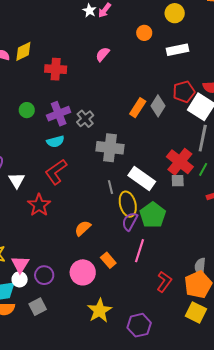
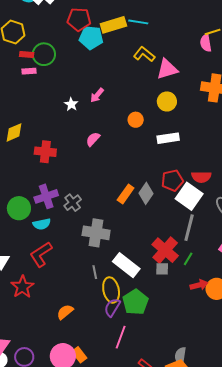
white star: (89, 11) -> (71, 104), moved
green circle: (27, 110) -> (19, 208), moved, size x1.5
orange rectangle: (108, 260) -> (79, 355), moved

